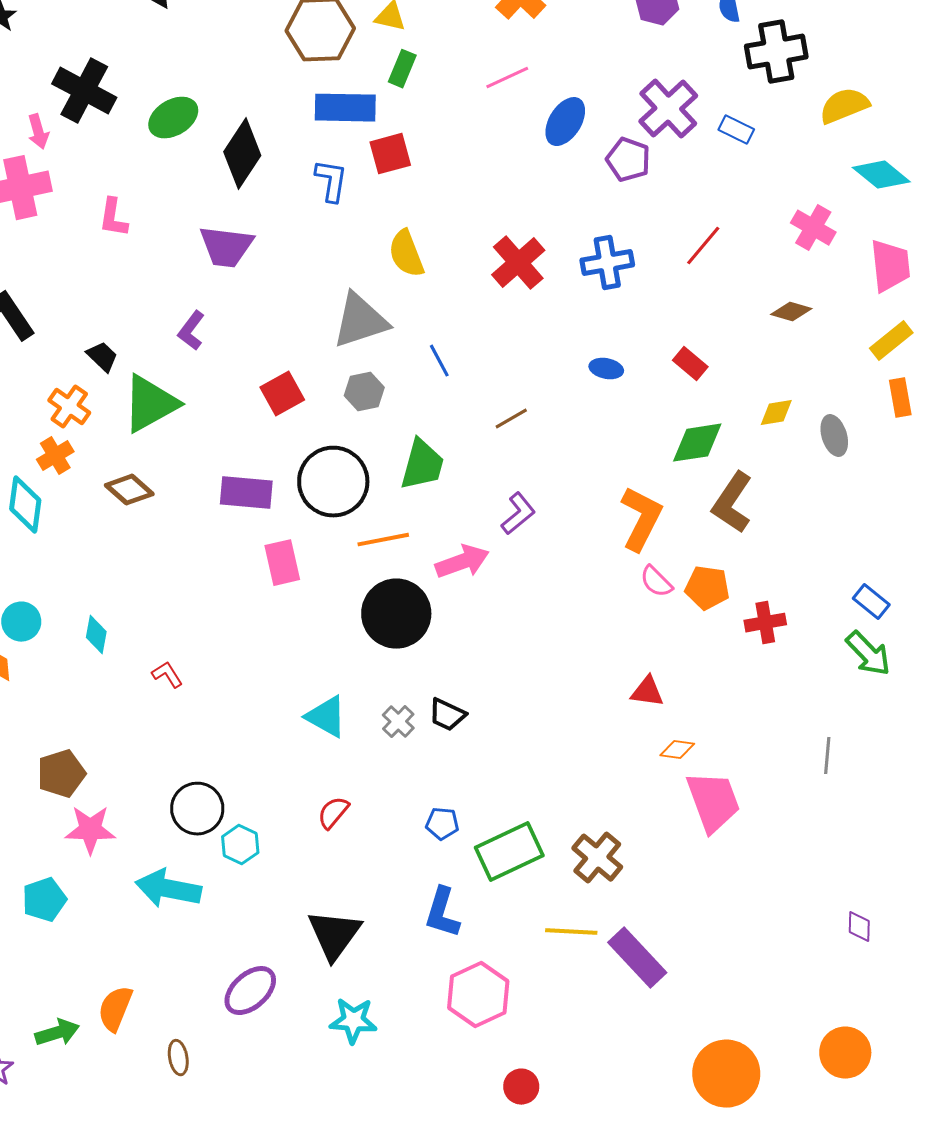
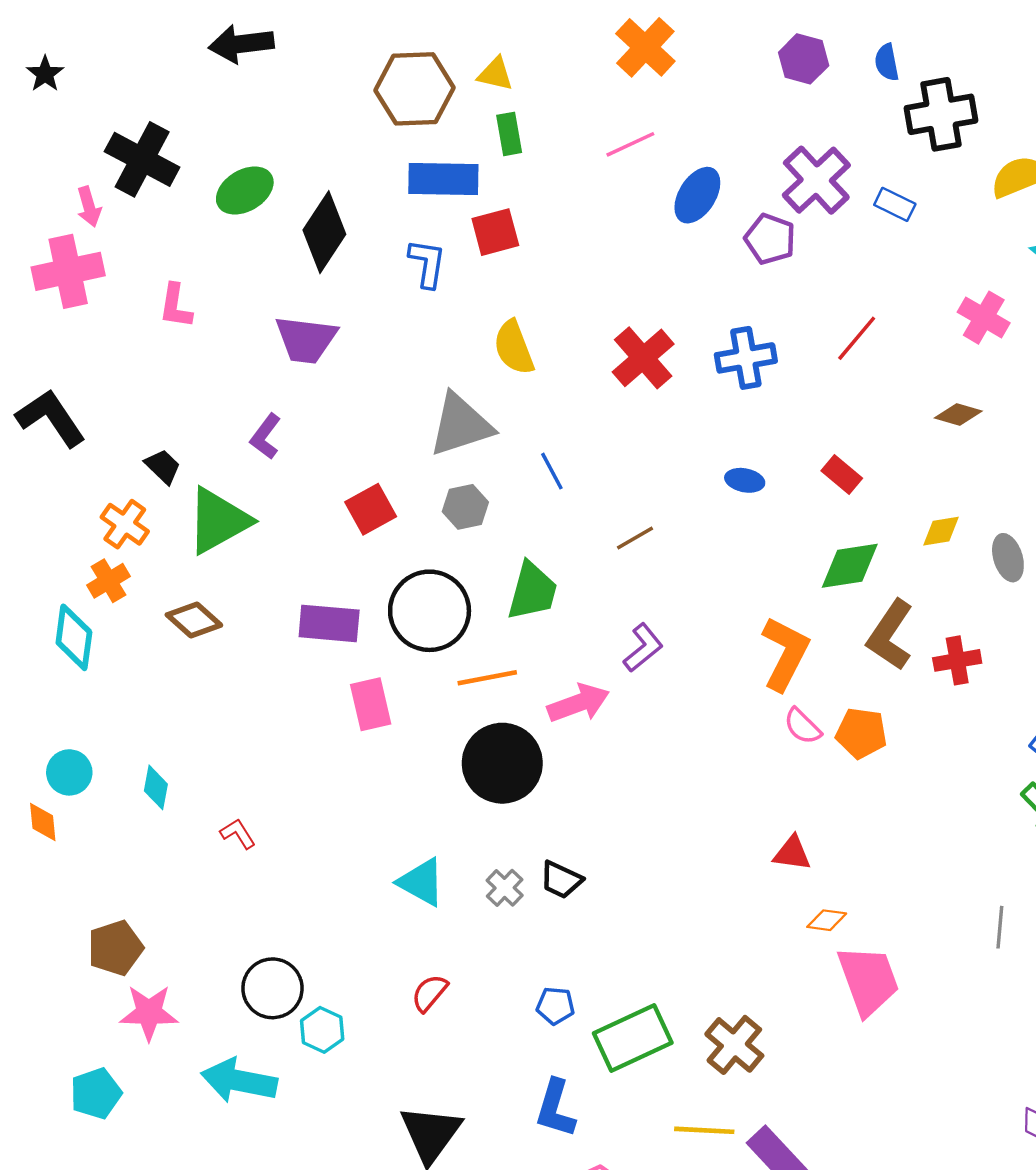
green rectangle: (402, 69) -> (509, 134), turned -33
red cross: (765, 623) -> (957, 660), moved

